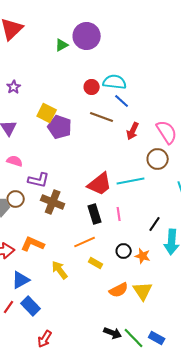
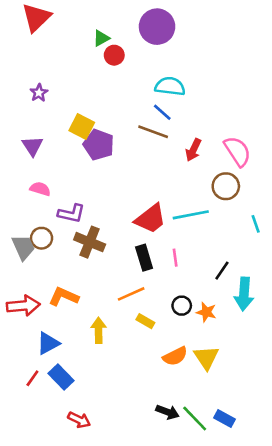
purple circle: (87, 36) -> (157, 27), moved
red circle: (92, 87) -> (114, 55), moved
blue line: (122, 101) -> (162, 112), moved
yellow arrow: (60, 270) -> (99, 330), turned 36
red arrow: (45, 339) -> (79, 420), turned -96

